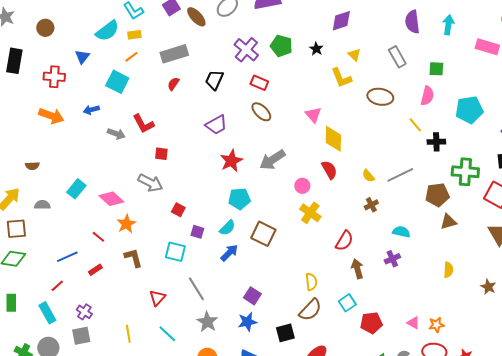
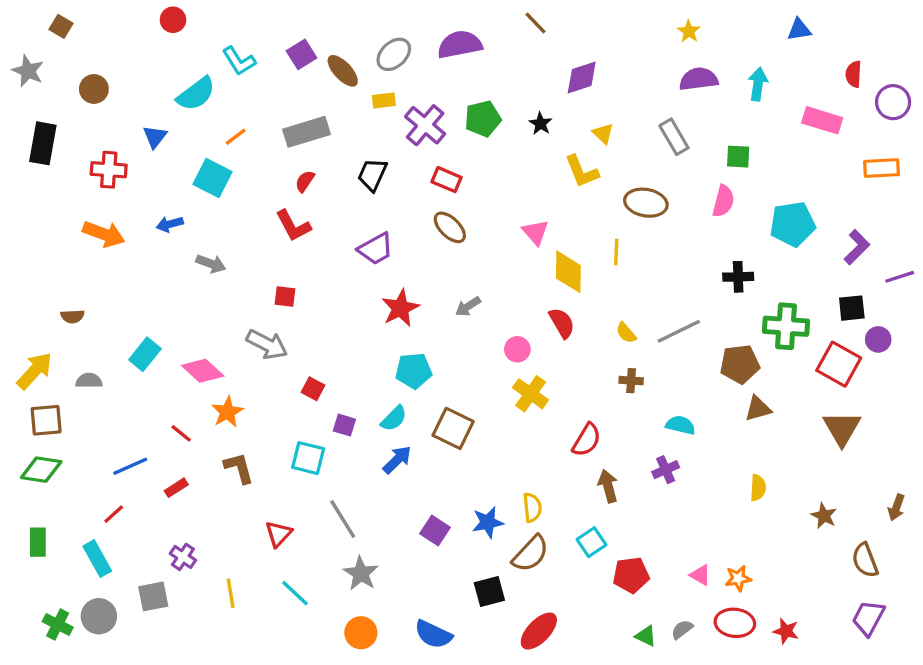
purple semicircle: (412, 22) -> (699, 79), turned 90
yellow rectangle: (134, 35) -> (384, 101), moved
green pentagon: (281, 46) -> (483, 119), turned -30
red L-shape: (143, 124) -> (293, 226), moved
yellow line: (415, 125) -> (616, 252), moved, turned 42
gray arrow: (272, 160) -> (468, 306), size x0.6
brown cross: (371, 205) -> (631, 381), turned 32
purple cross: (84, 312) -> (183, 557), moved
blue star: (247, 322) -> (488, 522), moved

